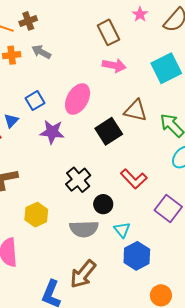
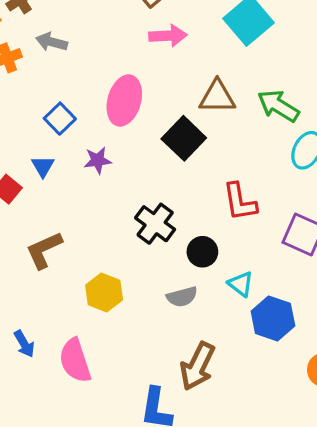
blue triangle: (11, 121) -> (43, 166), moved
purple star: (52, 132) -> (98, 160), size x0.7
red L-shape: (134, 179) -> (240, 202), turned 48
gray semicircle: (84, 229) -> (182, 297), size x0.7

